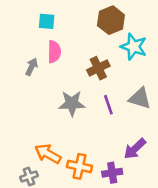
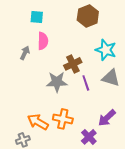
cyan star: (134, 47) -> (106, 50), moved
brown cross: (98, 68) -> (73, 64), moved
orange cross: (79, 166) -> (63, 119), moved
purple cross: (112, 173) -> (89, 137), turned -35

